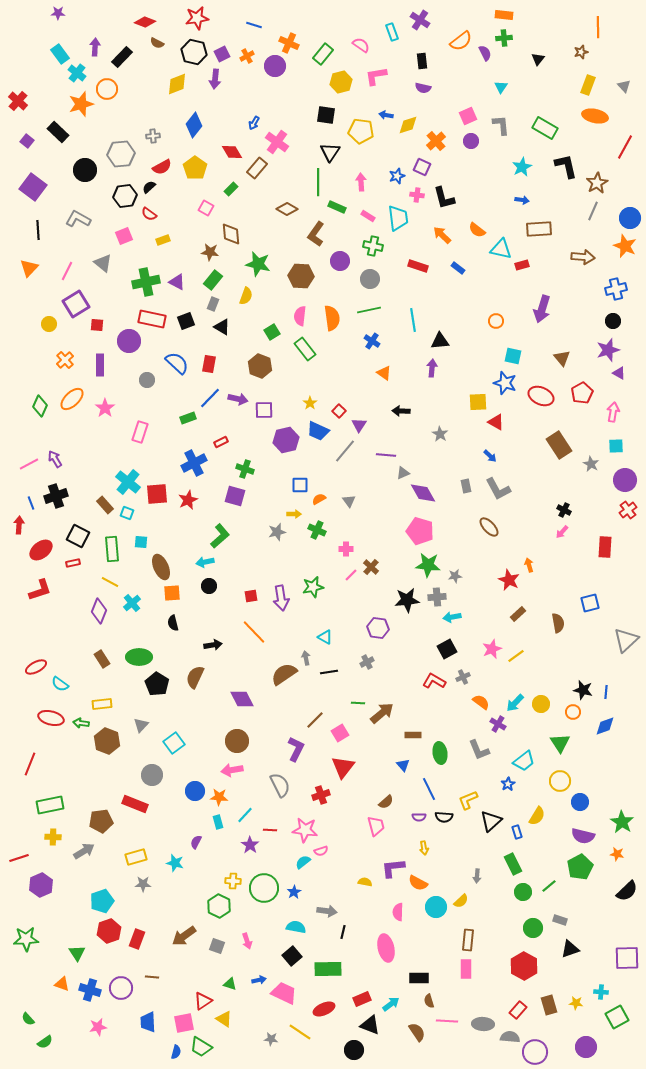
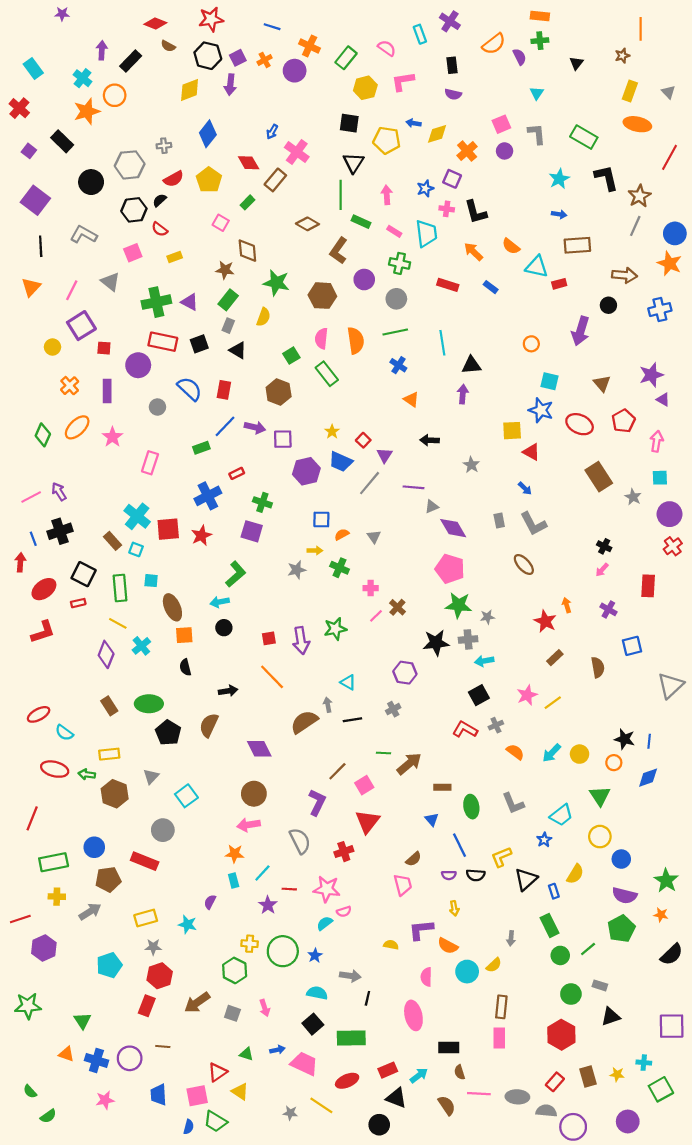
cyan rectangle: (60, 54) -> (33, 69), moved
black circle: (613, 321) -> (608, 305), moved
purple cross: (498, 724) -> (608, 609), moved
blue circle: (195, 791) -> (94, 847), moved
red hexagon: (109, 931) -> (160, 976), moved

